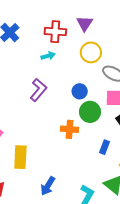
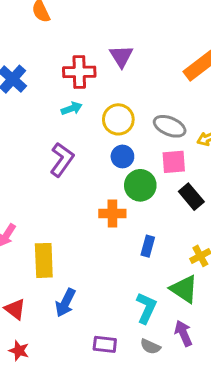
yellow circle: (91, 52) -> (118, 119), moved
blue rectangle: (104, 147) -> (148, 246), moved
blue arrow: (48, 186) -> (65, 303), moved

